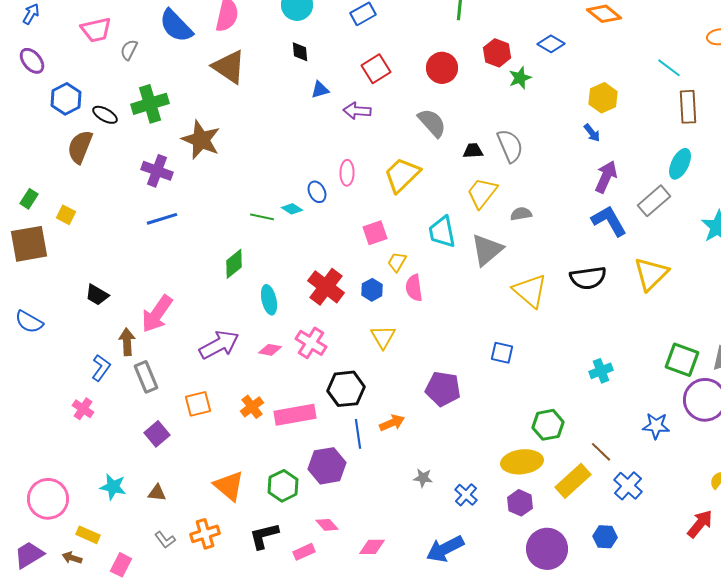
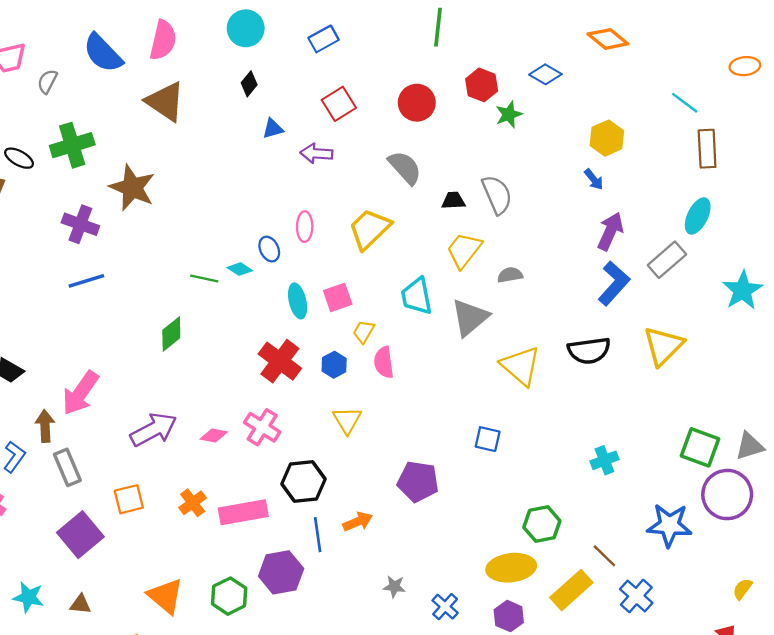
black diamond: (300, 52) -> (249, 84), turned 45
blue L-shape: (609, 221) -> (614, 283), turned 72
cyan ellipse: (269, 300) -> (298, 301), moved
blue star: (656, 426) -> (669, 525), size x1.4
purple square: (157, 434) -> (80, 535), size x1.5

